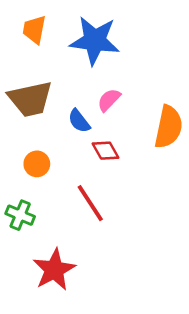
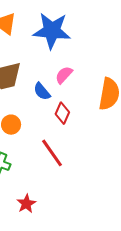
red diamond: (106, 151) -> (62, 113), turned 55
red star: (54, 270) -> (26, 204), size x0.6

